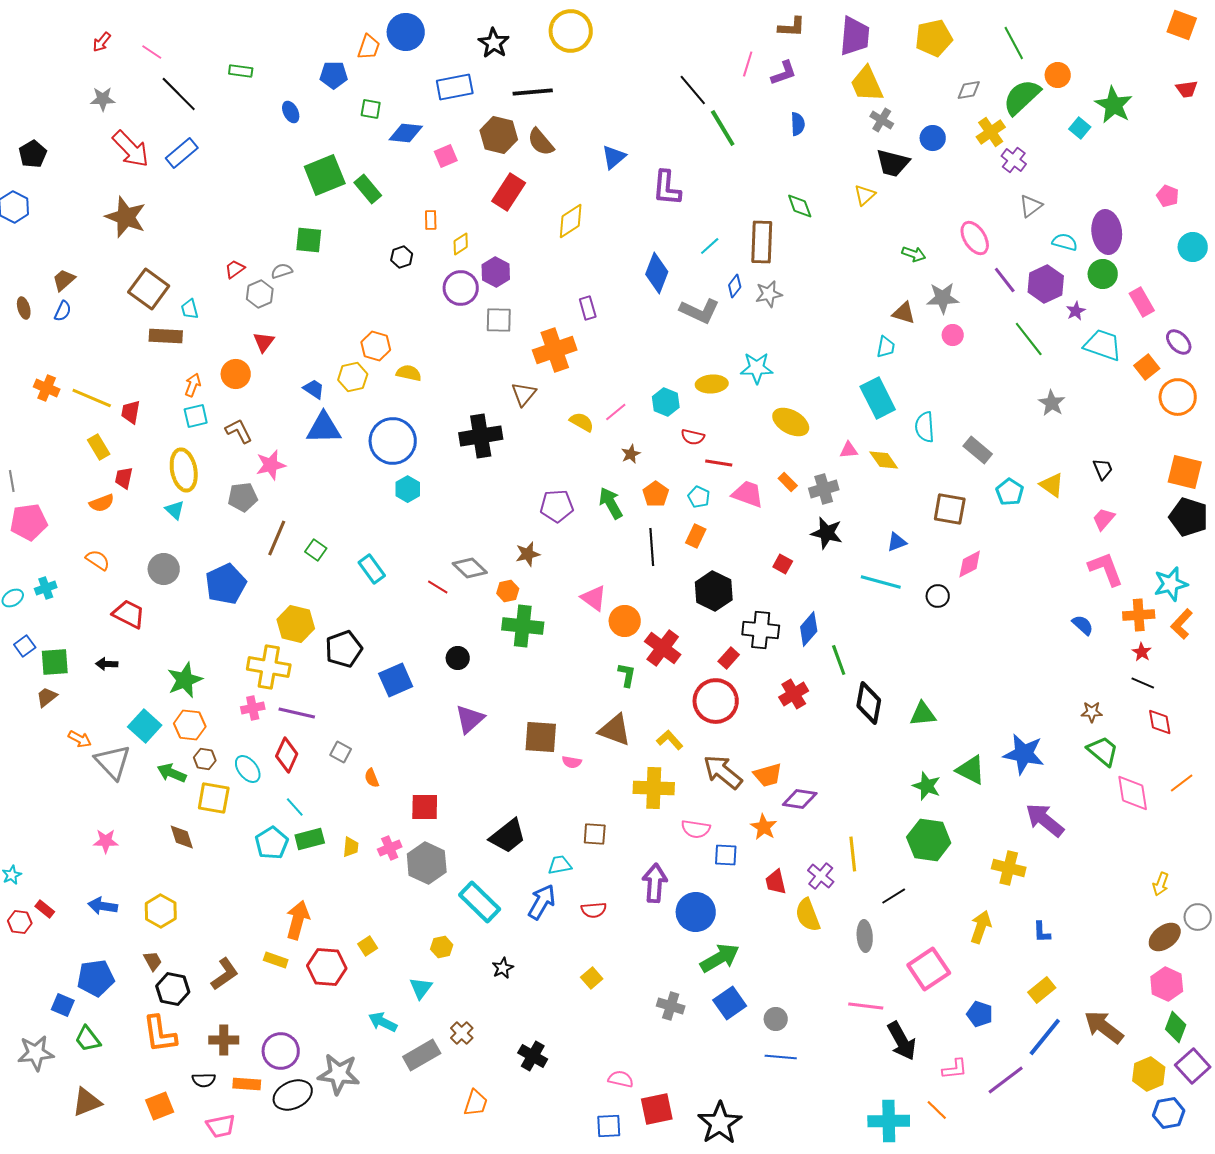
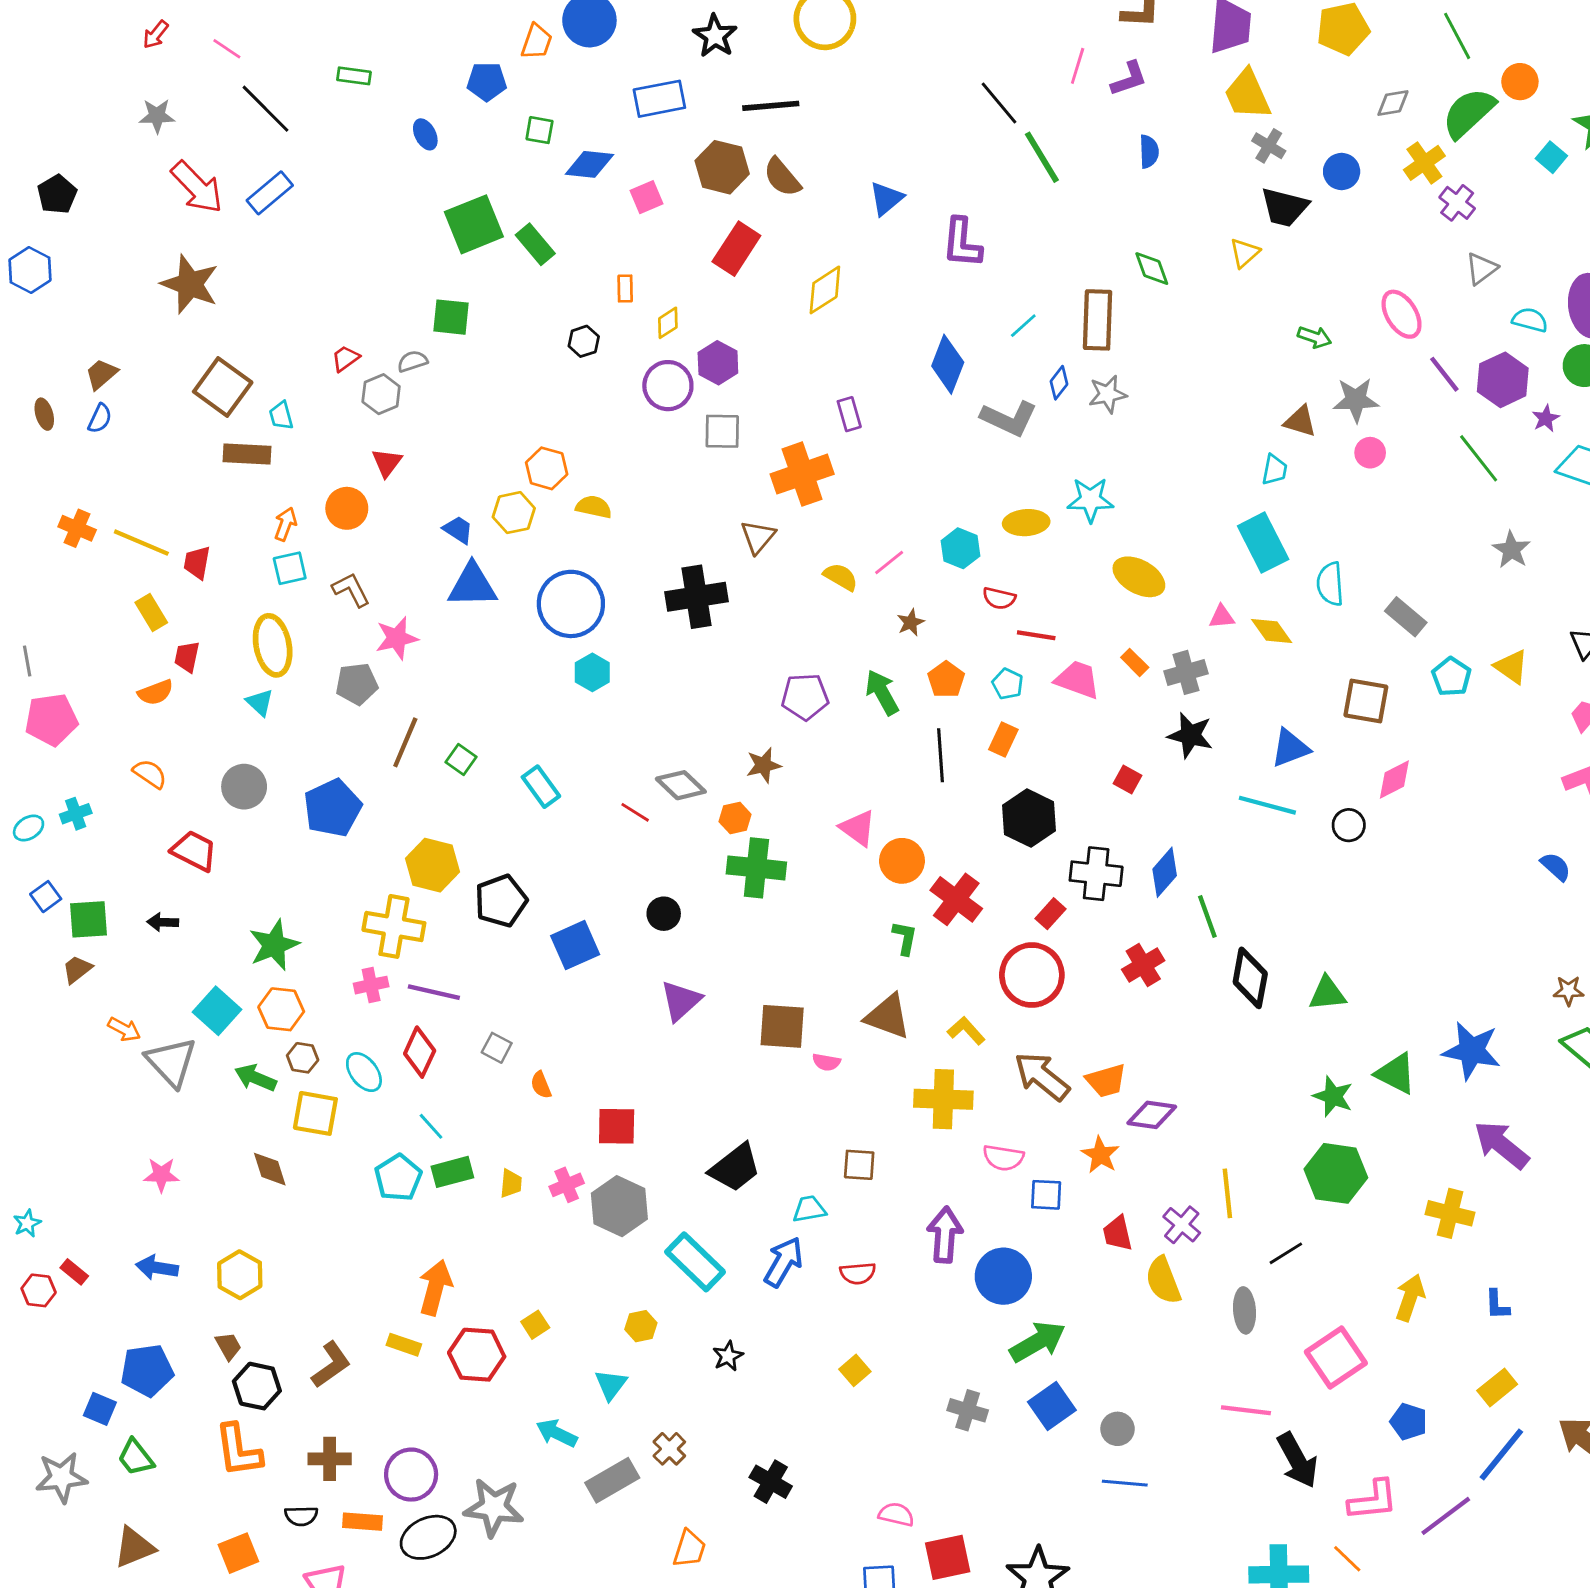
blue triangle: (897, 542) -> (1290, 748), size x1.4
pink L-shape: (955, 1069) -> (1373, 1500), size x1.4

